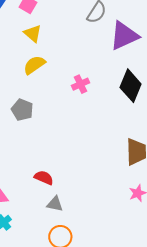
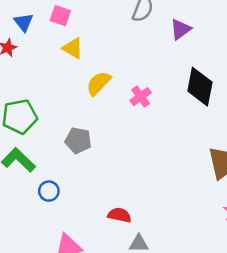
purple triangle: (124, 36) -> (181, 29), size x0.6
yellow semicircle: (34, 65) -> (99, 83), moved

